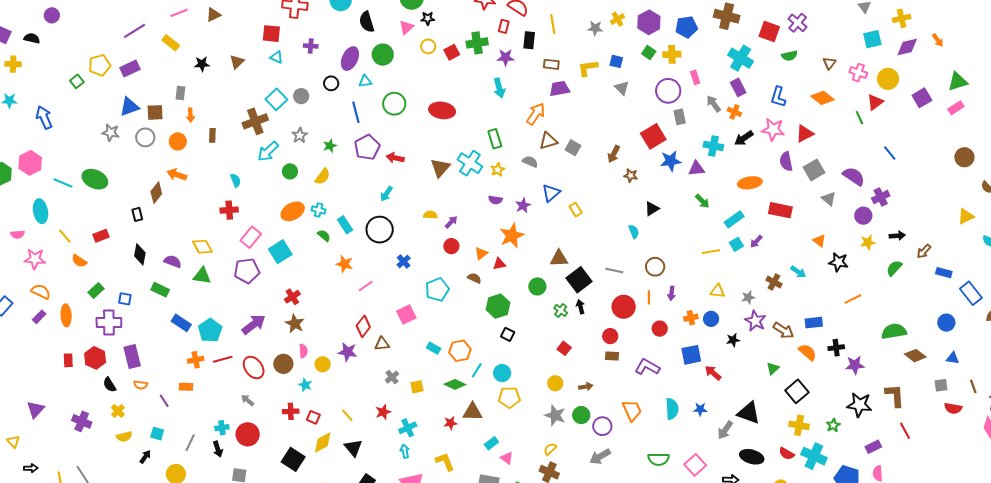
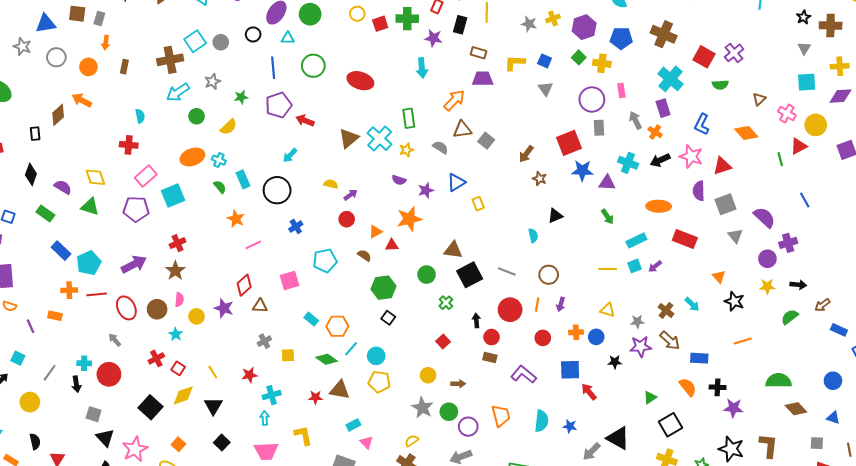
brown square: (155, 112) -> (77, 14), moved
black arrow: (580, 307) -> (476, 320), moved
purple star: (755, 321) -> (641, 346), turned 30
brown arrow: (783, 330) -> (670, 340), moved
red cross: (291, 411) -> (156, 358), turned -35

